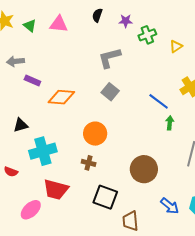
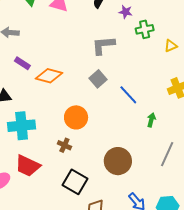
purple rectangle: (32, 81) -> (22, 63), moved
blue line: (159, 101) -> (128, 95), moved

